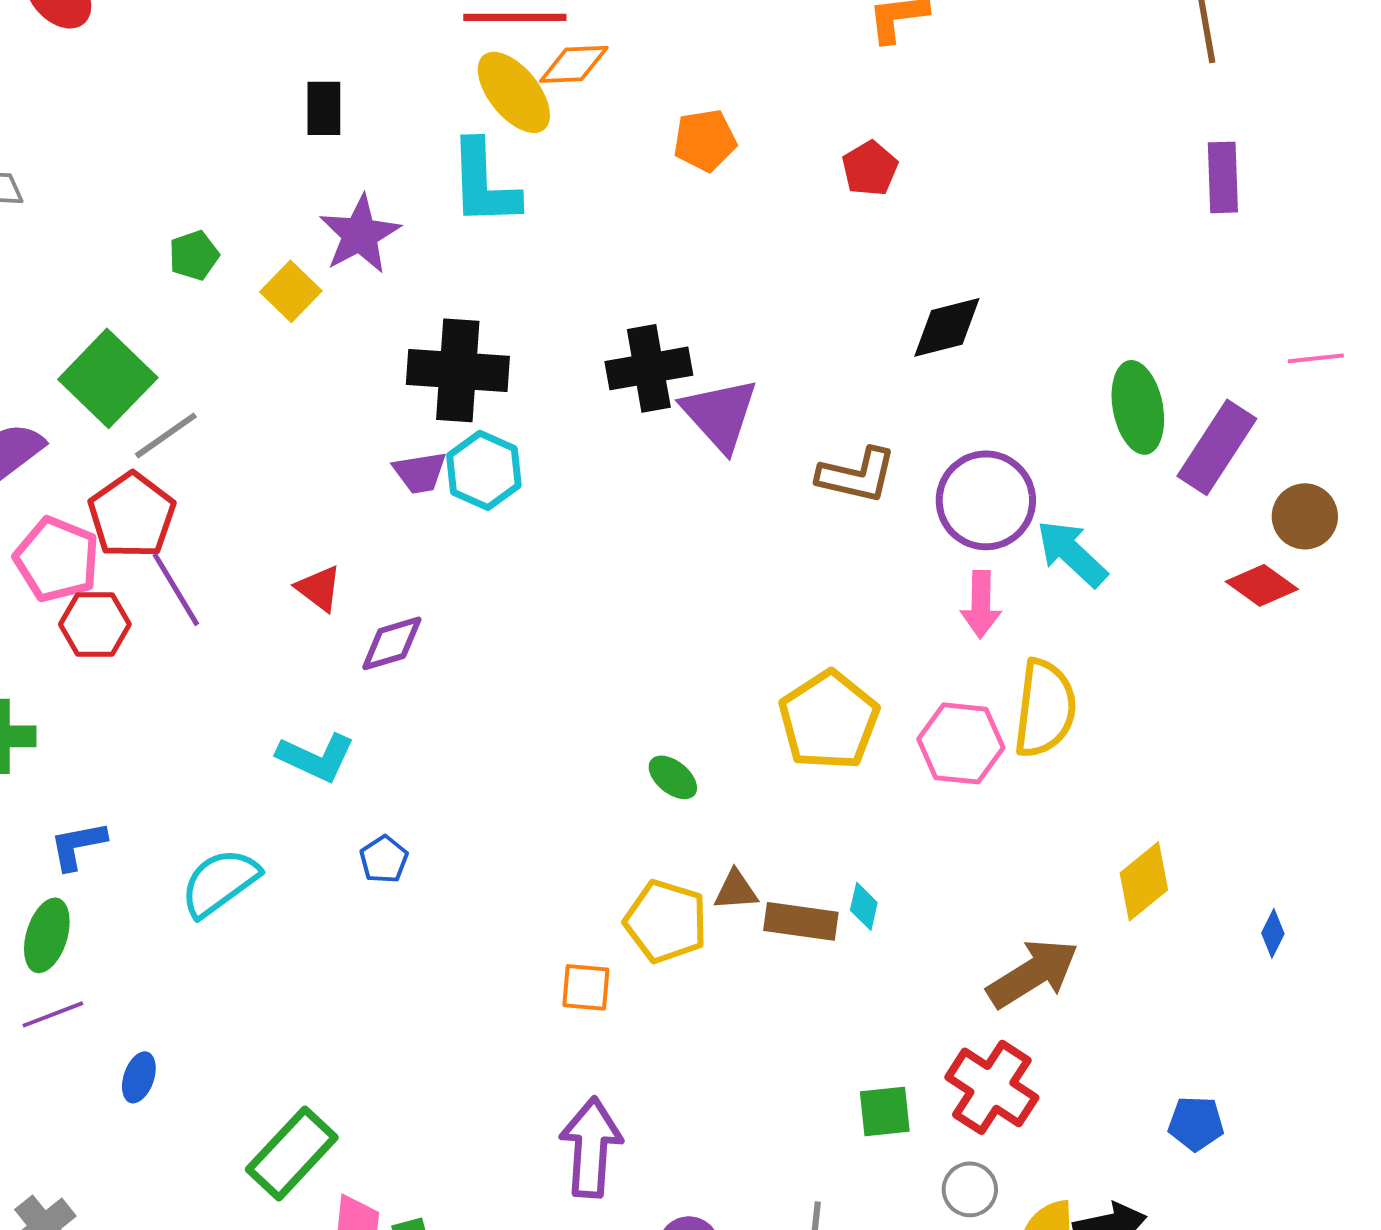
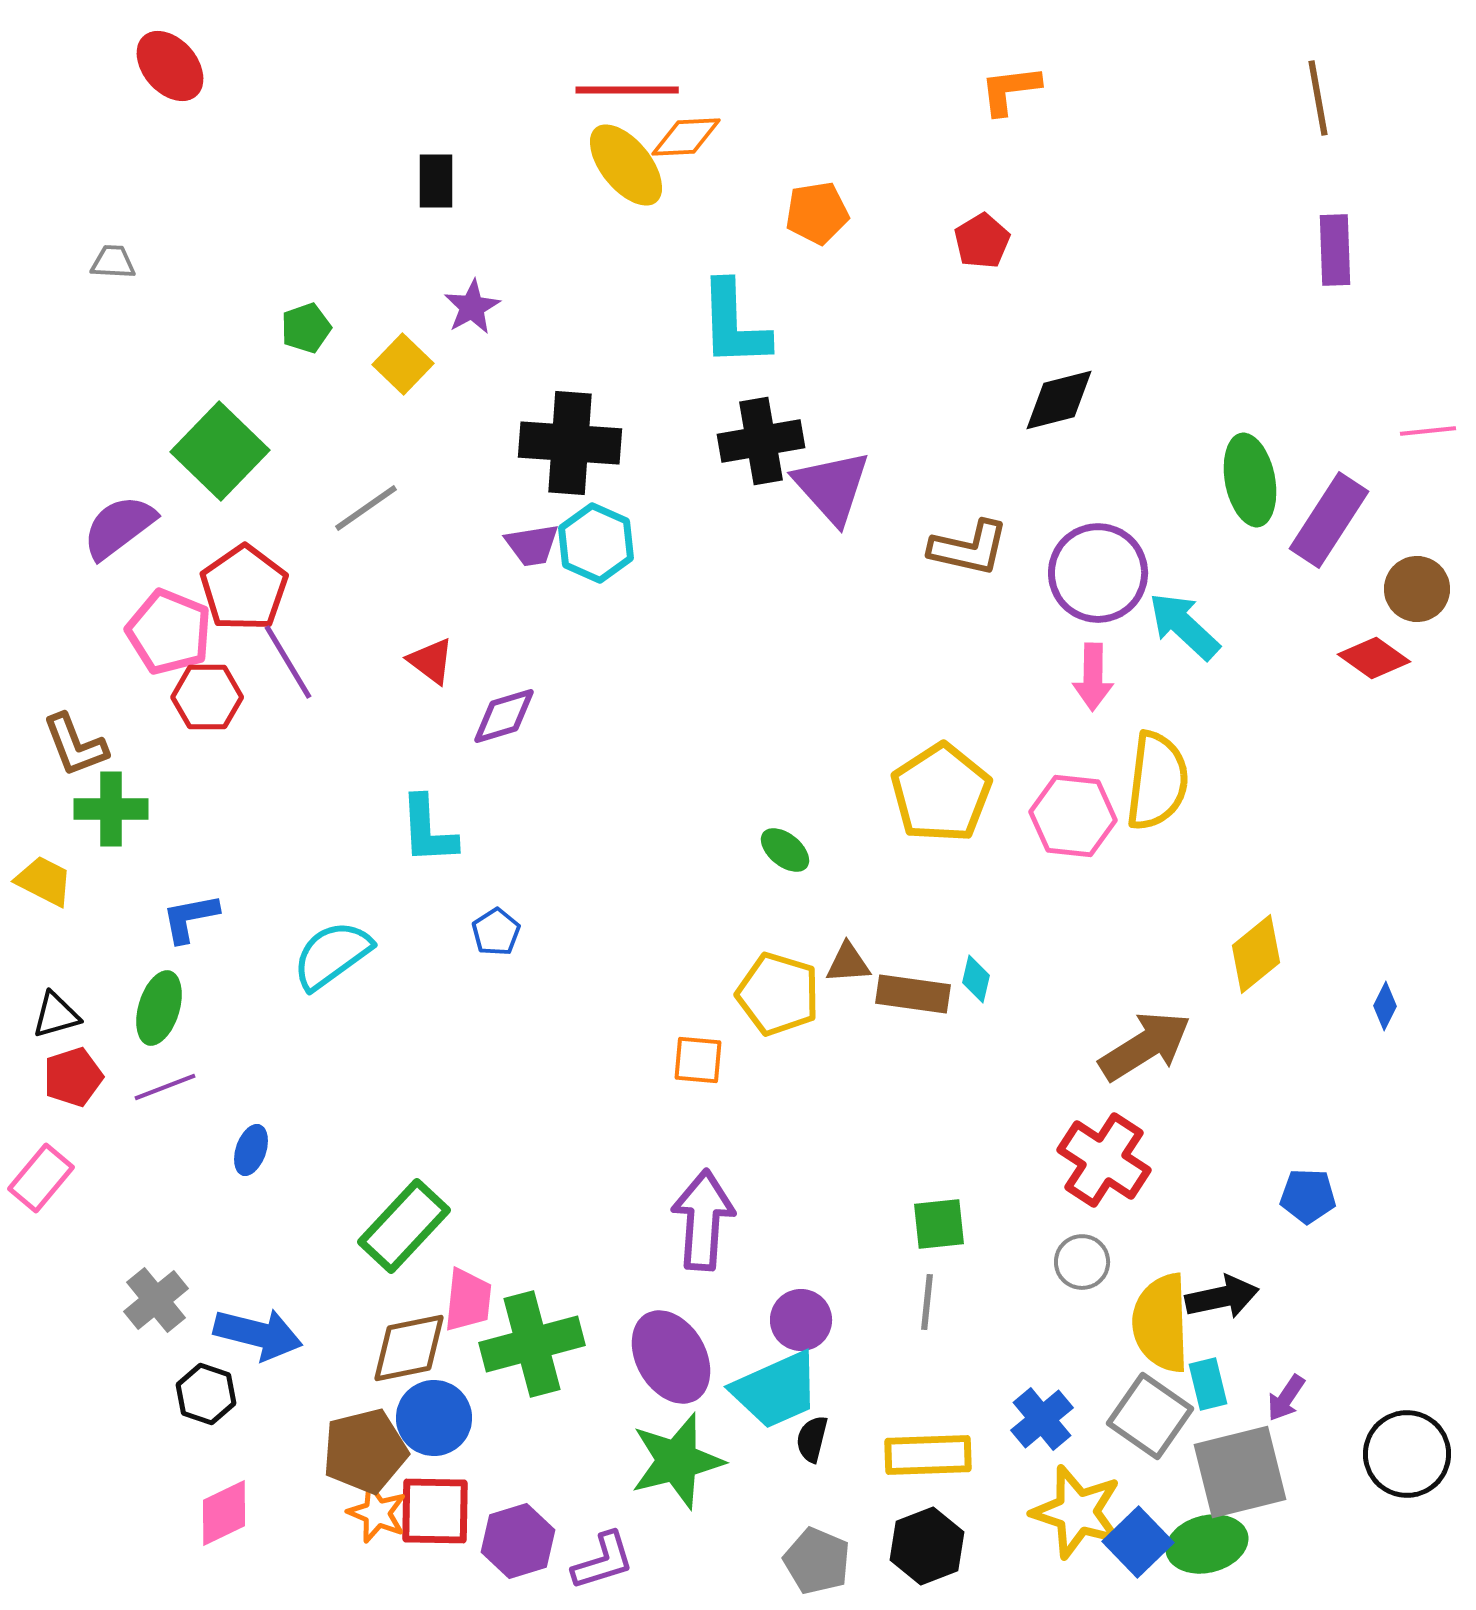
cyan L-shape: (484, 183) -> (734, 324), moved
purple star: (360, 234) -> (472, 307), size x0.7
gray line: (166, 435) -> (366, 508), moved
cyan L-shape: (316, 757) -> (428, 830), turned 62
green square: (885, 1111) -> (939, 1224), moved

